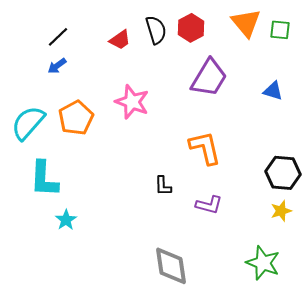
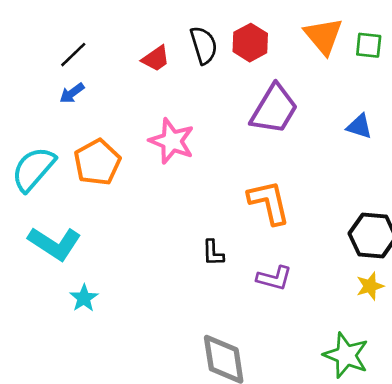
cyan L-shape: (44, 179) -> (55, 243), turned -60

